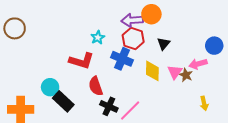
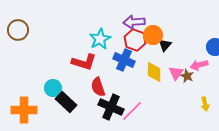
orange circle: (151, 14) -> (153, 35), moved
cyan star: (98, 38) -> (100, 39), size x1.5
black cross: (109, 106) -> (111, 107), size x1.4

